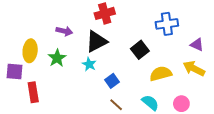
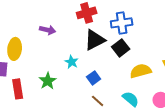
blue cross: (167, 24) -> (122, 23), moved
black triangle: (96, 41) -> (95, 40), moved
green star: (57, 58) -> (48, 81), moved

